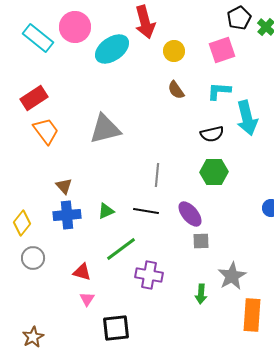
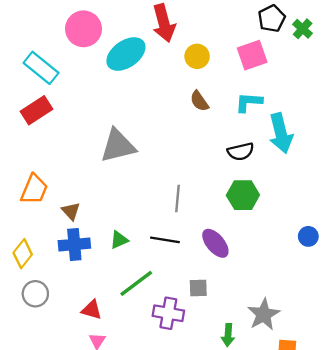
cyan rectangle: (38, 38) -> (41, 68), moved
orange trapezoid: (46, 131) -> (34, 189), moved, turned 60
gray square: (201, 241) -> (198, 288), moved

